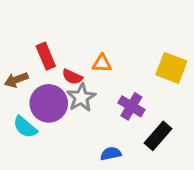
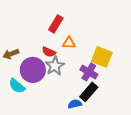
red rectangle: (46, 56) -> (56, 24), moved, turned 54
yellow square: (171, 68) -> (102, 57), moved
black rectangle: (158, 136) -> (89, 92), moved

